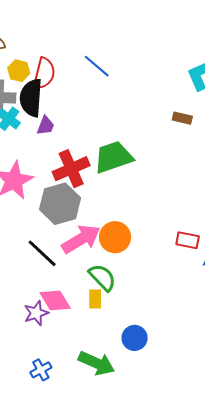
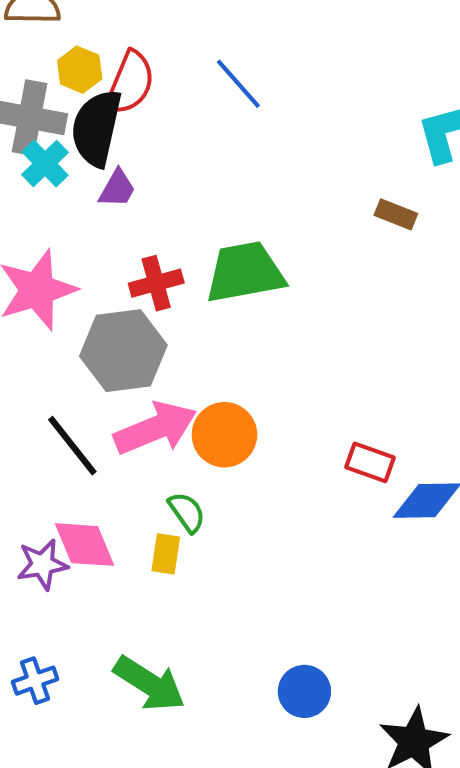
red cross: (71, 169) -> (156, 283), size x0.7
green semicircle: (102, 277) -> (187, 512), size x0.7
blue circle: (135, 338) -> (304, 691), moved

